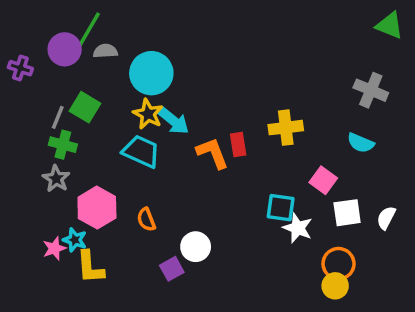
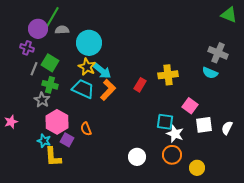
purple cross: (20, 68) -> (27, 48), moved
cyan semicircle: (361, 143) -> (210, 73), moved
green cross: (63, 145) -> (50, 85), moved
red rectangle: (238, 145) -> (140, 85), turned 40
orange L-shape: (213, 153) -> (108, 90), moved, turned 65
gray star: (56, 179) -> (42, 100), moved
white circle: (196, 247) -> (137, 157), moved
pink star: (54, 248) -> (11, 122), moved
orange circle: (339, 264) -> (172, 155), moved
purple square: (172, 269) -> (67, 140), moved, turned -32

